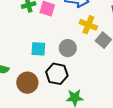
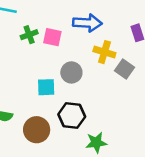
gray circle: (68, 48) -> (71, 72), moved

